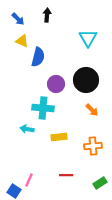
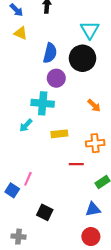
blue semicircle: (38, 57) -> (50, 53), moved
black circle: (86, 80) -> (82, 58), moved
cyan arrow: (27, 129) -> (26, 125), turned -56
red line: (66, 175) -> (76, 164), moved

